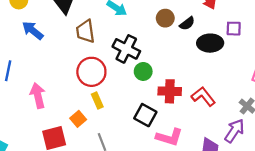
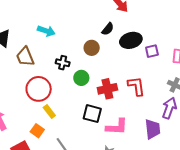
brown circle: (165, 18) -> (92, 48), moved
purple square: (234, 29) -> (152, 51), moved
black cross: (126, 49) -> (63, 63), size x0.6
red L-shape: (203, 96) -> (136, 86), turned 45

